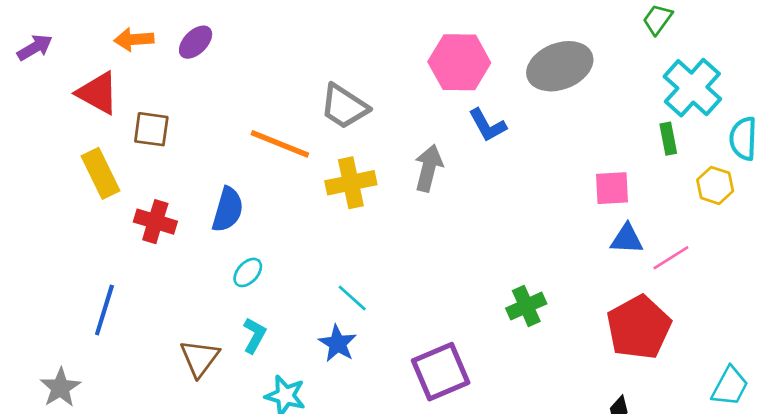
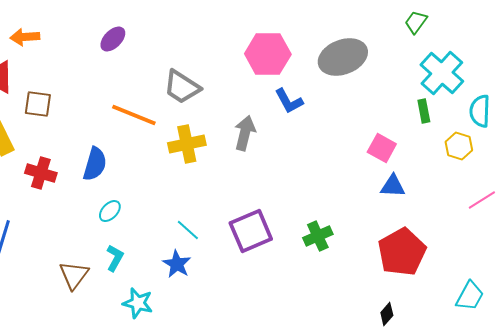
purple ellipse: (196, 42) -> (113, 39), moved
pink square: (612, 188) -> (382, 148), turned 32
pink line: (671, 258) -> (482, 200), moved
purple square: (441, 372) -> (251, 231), moved

